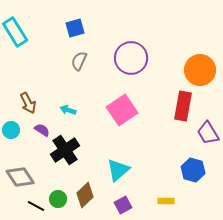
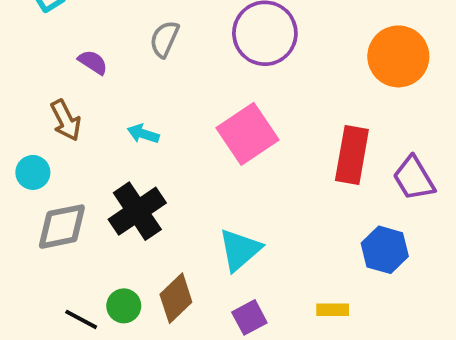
red rectangle: (183, 106) -> (352, 155), moved
purple semicircle: (42, 130) -> (93, 62), moved
gray diamond: (20, 177) -> (62, 227), moved, turned -68

